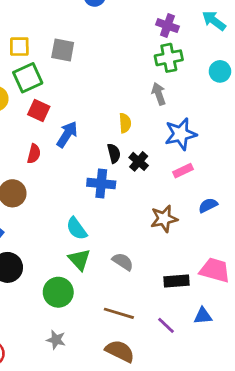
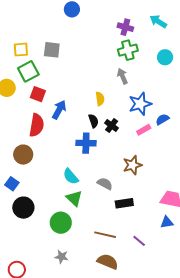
red semicircle: (34, 154) -> (37, 125), size x1.6
blue semicircle: (208, 205) -> (162, 119), moved
gray semicircle: (123, 262) -> (105, 184), moved
black rectangle: (176, 281) -> (124, 203), moved
blue triangle: (203, 316) -> (167, 222), moved

